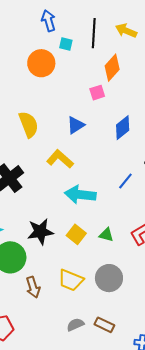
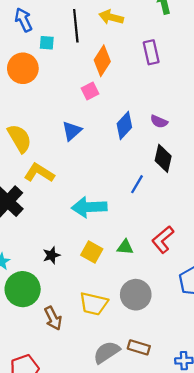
yellow L-shape: (60, 159) -> (39, 173), moved
black star: (40, 232) -> (51, 255), size x0.6
gray semicircle: (75, 325) -> (107, 352), size x1.4

